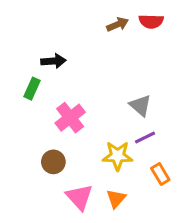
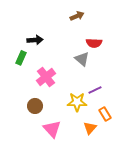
red semicircle: (151, 21) -> (94, 43), moved
gray triangle: (140, 105) -> (82, 59), moved
orange triangle: (116, 199) -> (90, 128), moved

